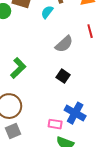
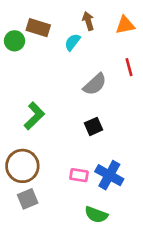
black square: (63, 76) -> (94, 126), turned 32
pink rectangle: (55, 124) -> (79, 175), moved

